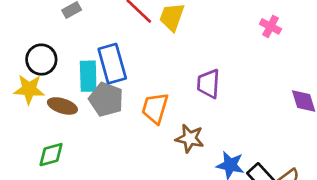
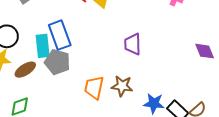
brown ellipse: (62, 106) -> (25, 70), turned -45
orange trapezoid: (155, 108) -> (94, 88), moved

